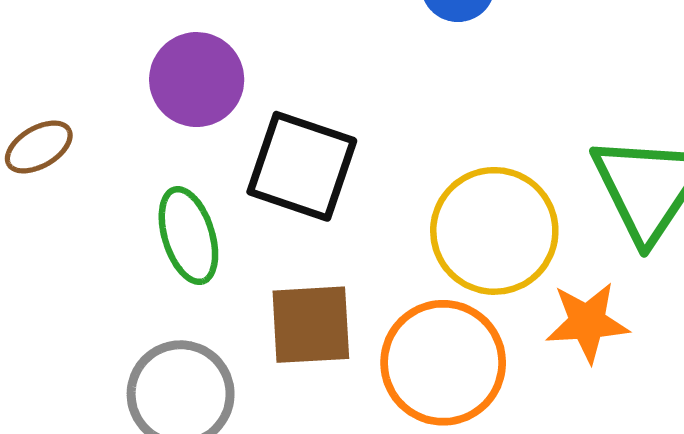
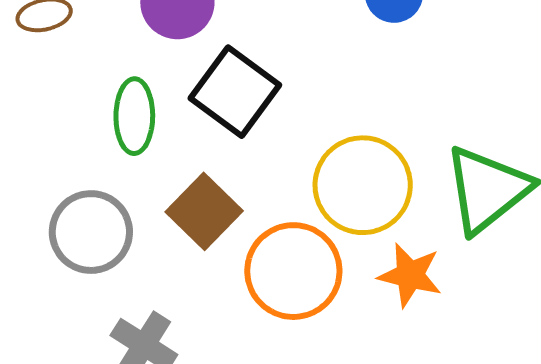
brown square: (311, 325) -> (204, 211), turned 30

